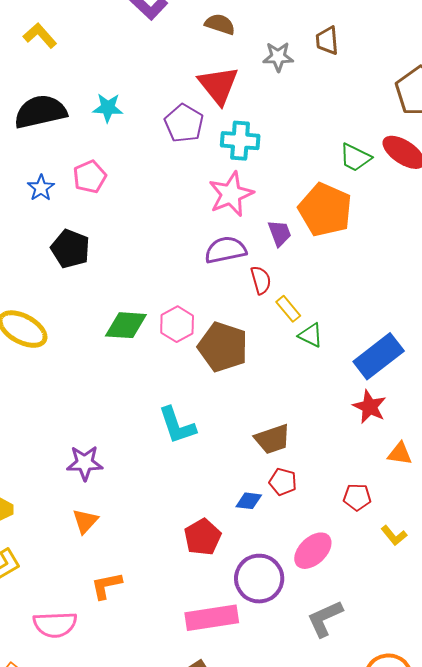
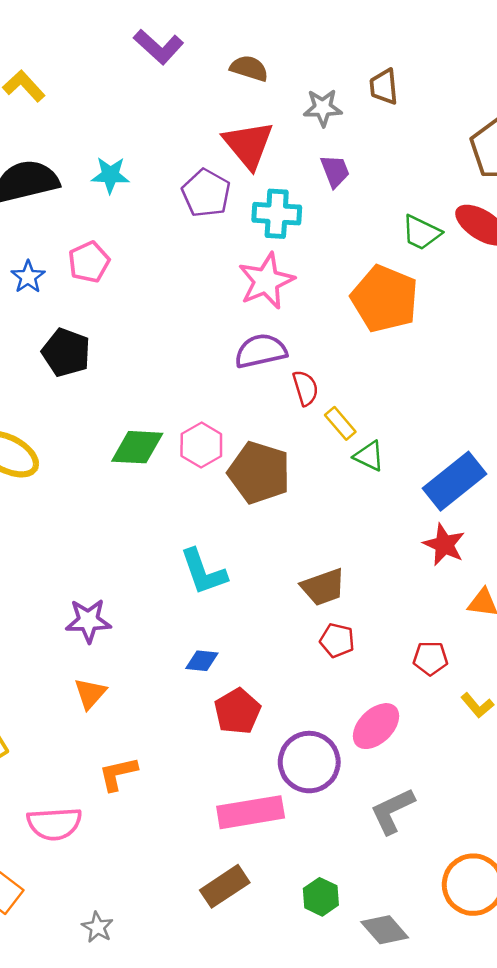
purple trapezoid: (280, 233) -> (335, 171), moved
blue diamond: (249, 501) -> (202, 661), moved

